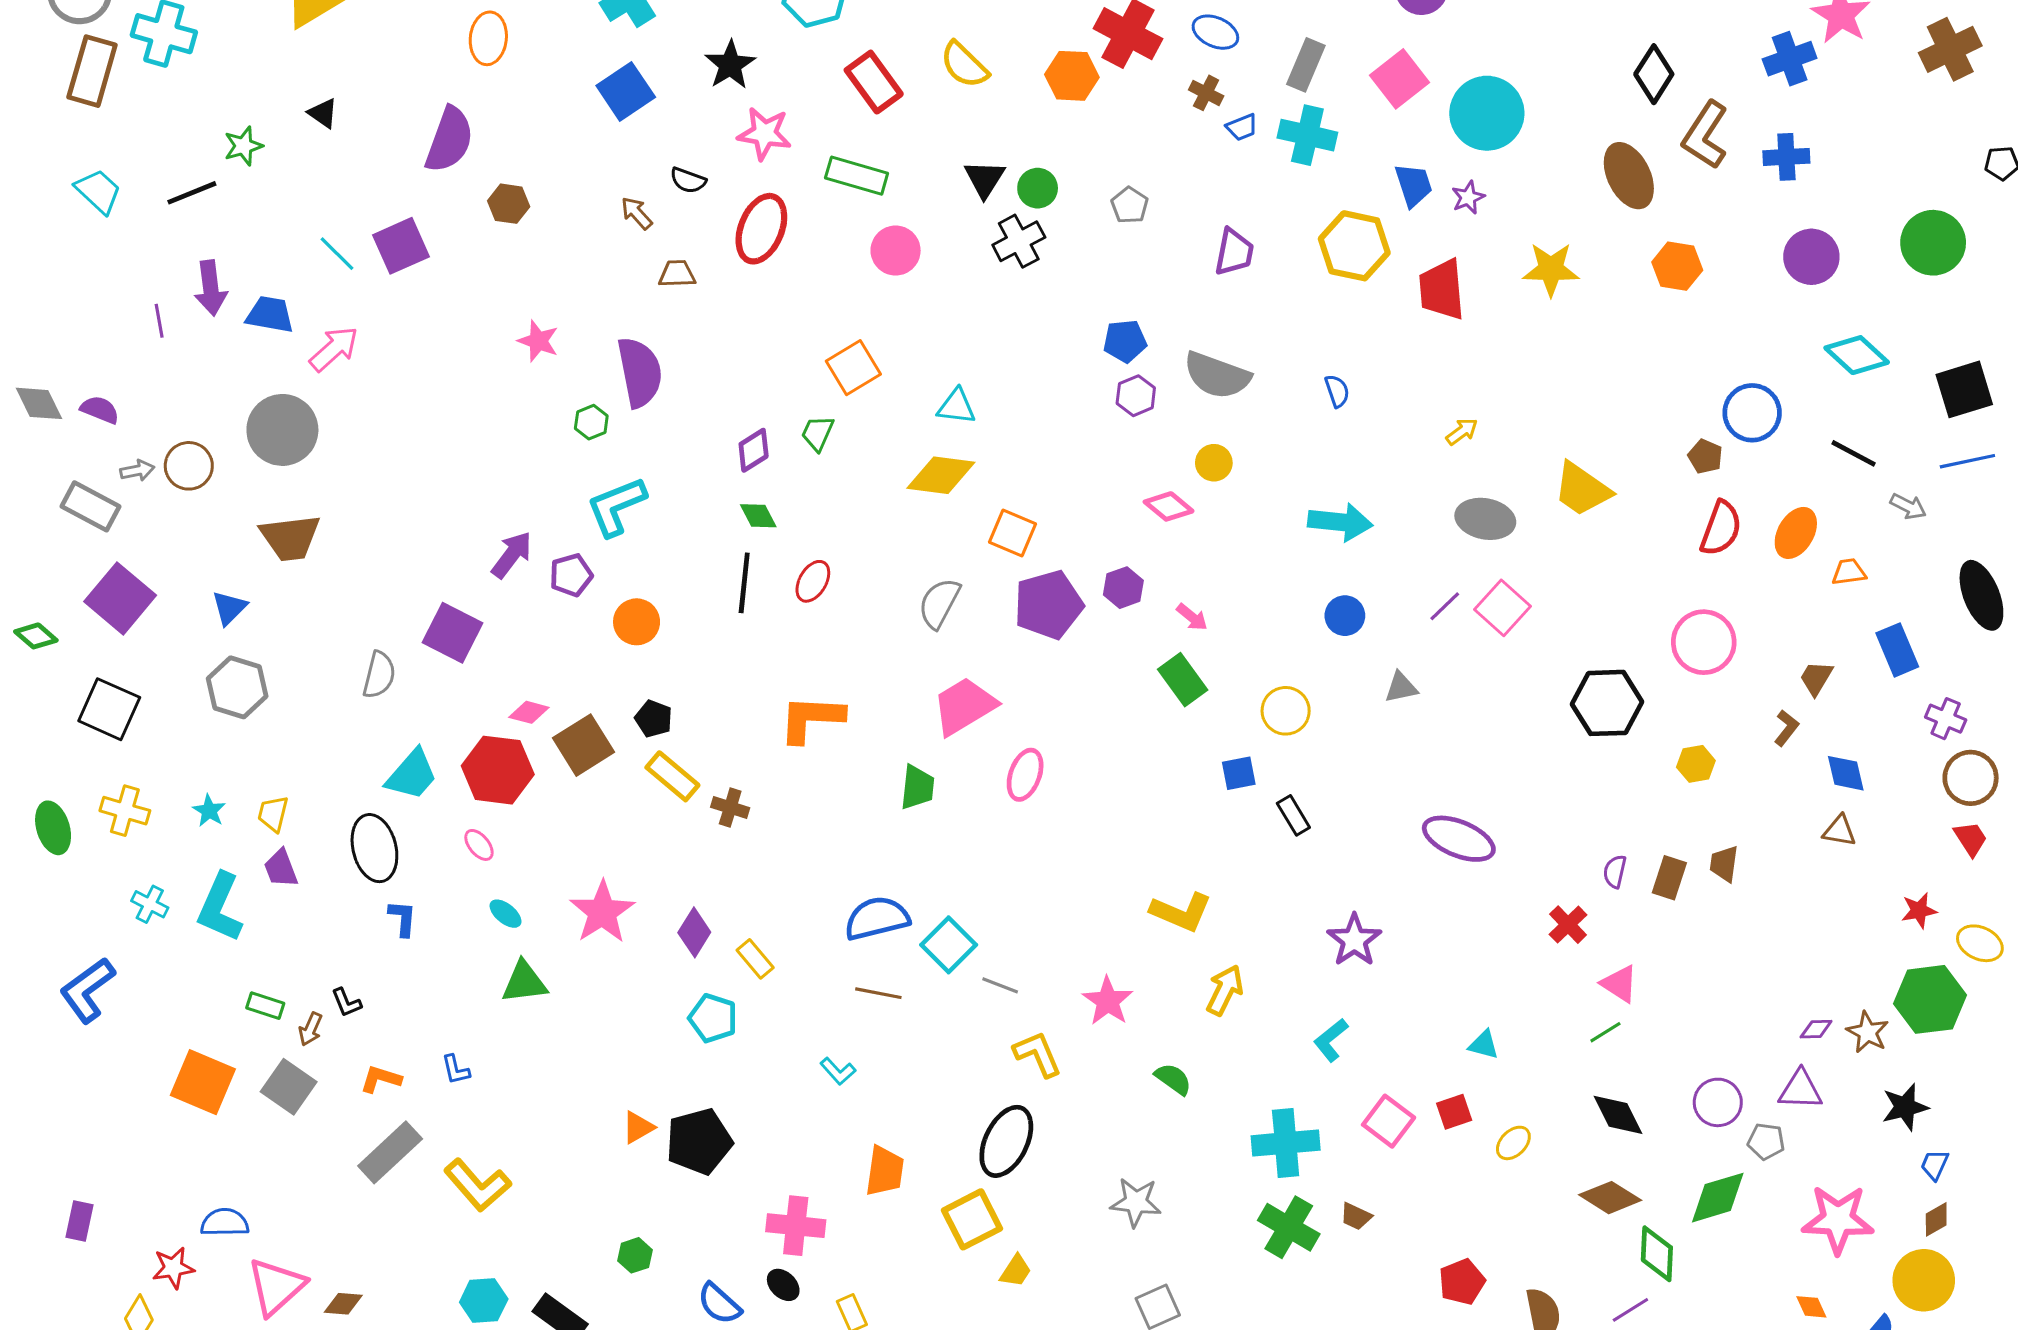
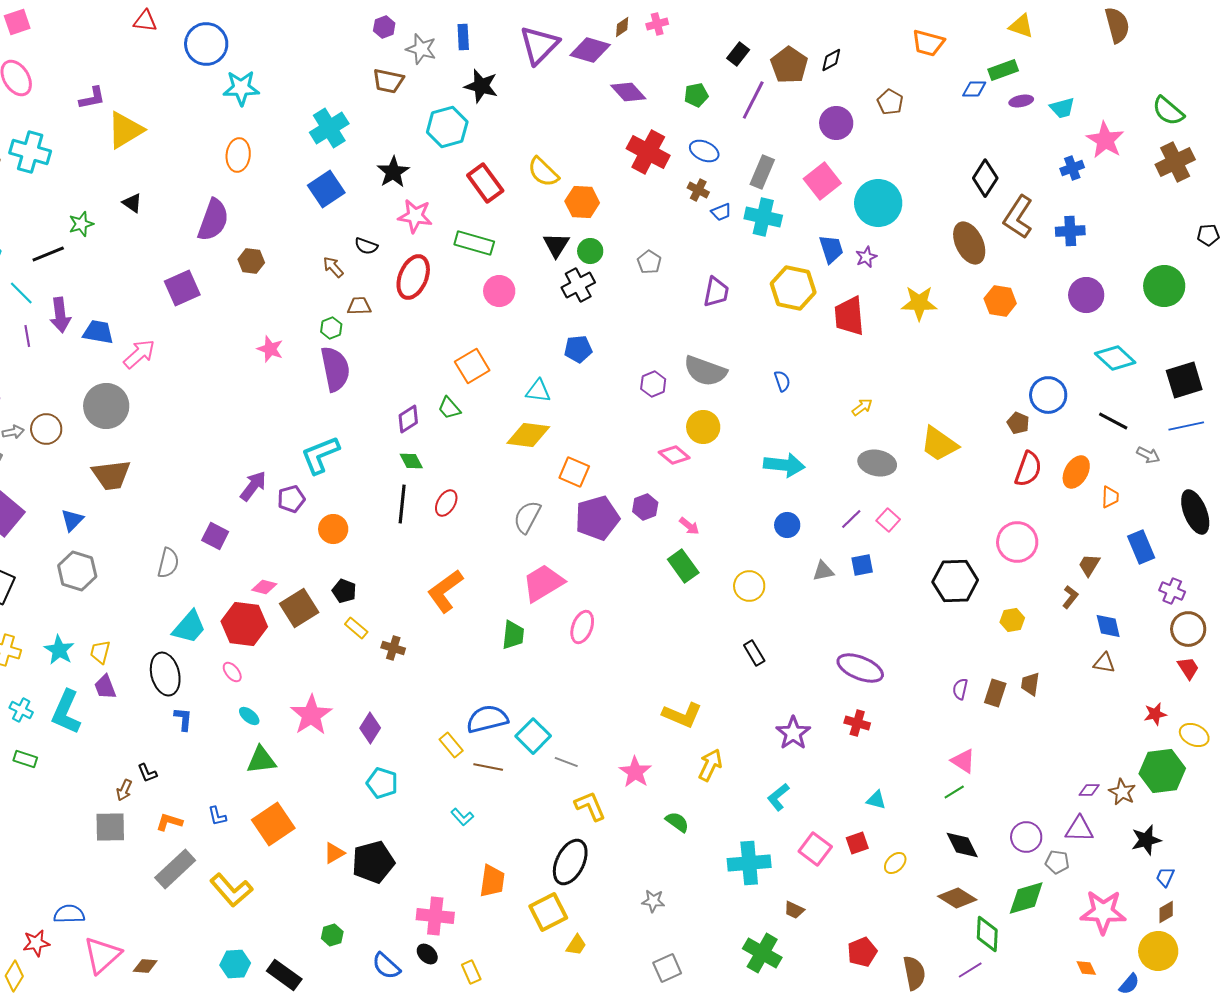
blue cross: (1790, 59) -> (1072, 168), size x0.7
orange hexagon: (1072, 76) -> (582, 202), moved
cyan line: (337, 254) -> (21, 293), moved
blue pentagon: (1125, 341) -> (578, 349), moved
green hexagon: (591, 422) -> (331, 328), moved
green trapezoid: (818, 433) -> (449, 408), turned -65
yellow circle: (1214, 463) -> (703, 427), size x1.4
orange trapezoid: (1849, 572) -> (1110, 497), turned 100
pink square: (1502, 608) -> (888, 520), size x0.7
purple square: (452, 633) -> (215, 536), size x0.7
orange L-shape: (811, 719) -> (445, 591), turned -39
blue square: (1239, 773) -> (862, 565), moved
yellow rectangle: (672, 776) -> (356, 628), size x0.7
cyan star: (209, 811) -> (59, 650), size x1.4
red cross: (1568, 925) -> (857, 723), moved, turned -30
yellow rectangle: (755, 959) -> (451, 745), moved
green rectangle: (265, 1006) -> (25, 759), moved
orange square: (203, 1082) -> (273, 824), moved, turned 33
gray square: (289, 1087) -> (110, 827), turned -36
gray star: (1136, 1202) -> (653, 901), size x0.7
green cross: (1289, 1227) -> (762, 953), moved

